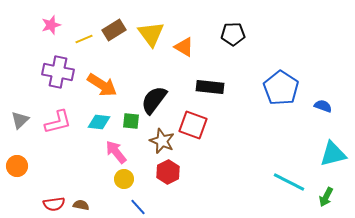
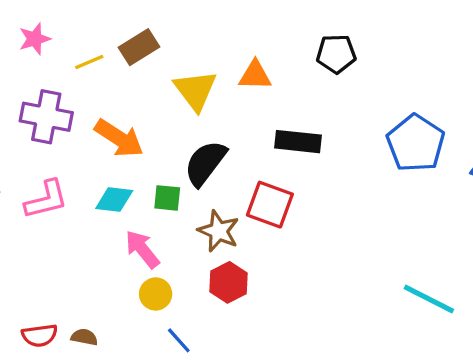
yellow triangle: (151, 34) -> (195, 90), moved
orange triangle: (184, 47) -> (255, 75), turned -30

